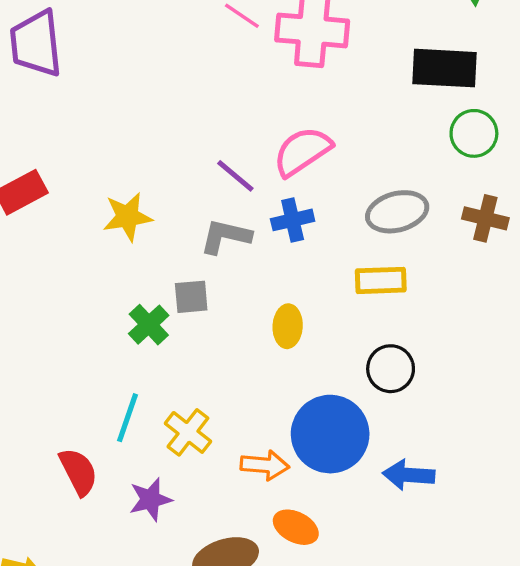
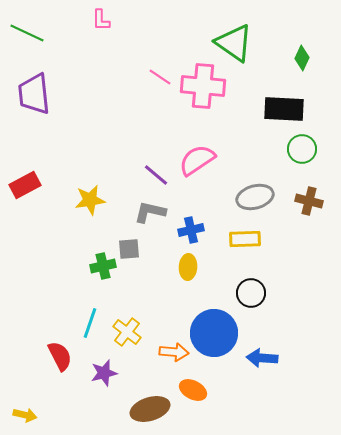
blue cross: (293, 220) -> (191, 230), moved
green cross: (149, 325) -> (103, 266), turned 30

